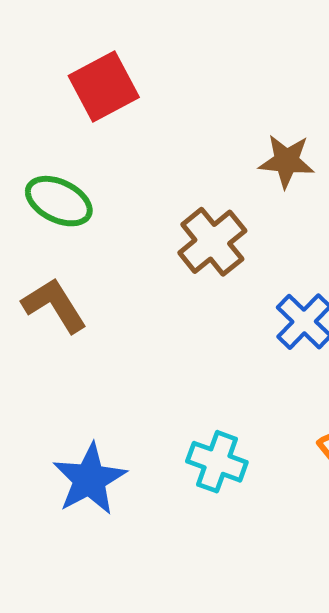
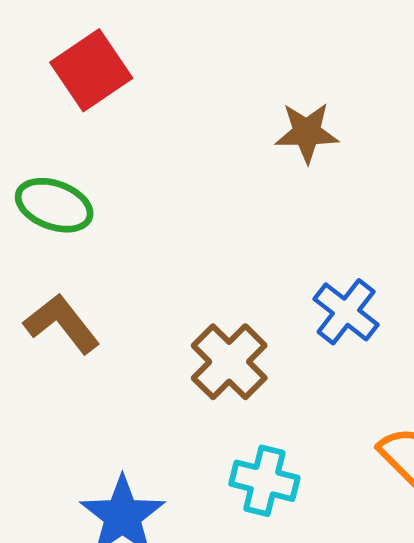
brown cross: (212, 242) -> (229, 362), moved

